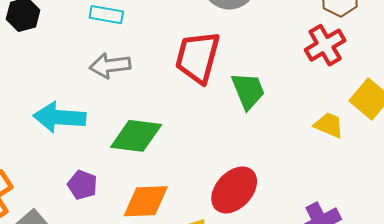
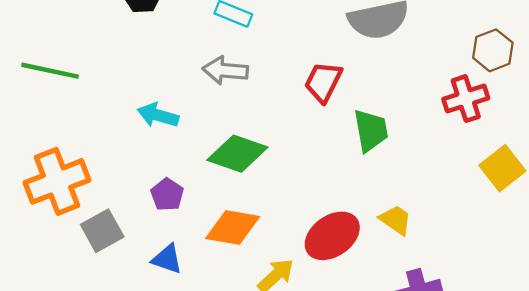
red trapezoid: (198, 57) -> (323, 82), size x0.7
cyan arrow: (60, 117) -> (158, 115), size x0.7
yellow trapezoid: (329, 125) -> (396, 220), moved

